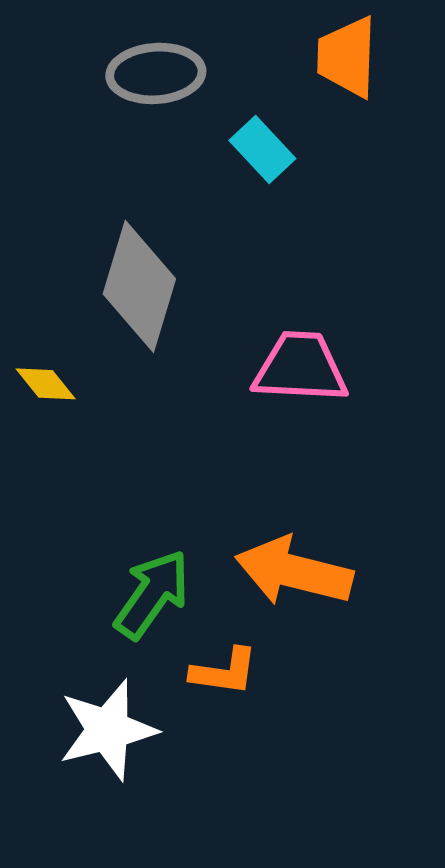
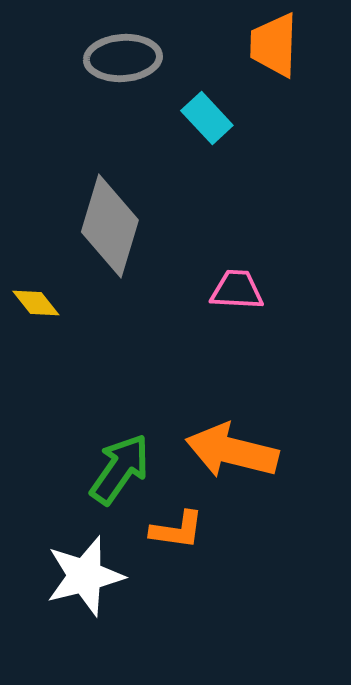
pink trapezoid: (300, 367) -> (237, 290), size x0.7

